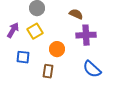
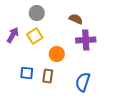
blue square: (23, 57) -> (27, 73), moved
blue semicircle: (92, 69) -> (83, 82), moved, turned 66

